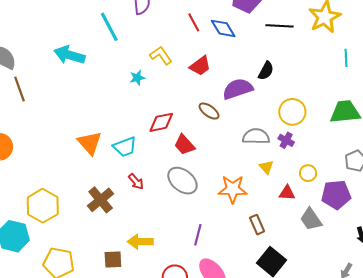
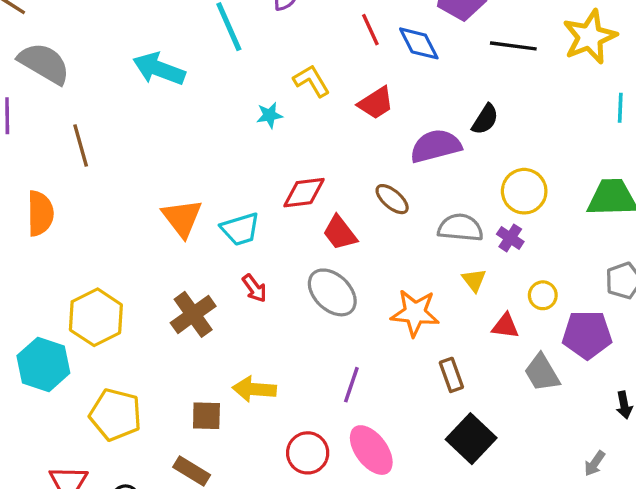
brown line: (19, 89) -> (81, 146), moved
brown ellipse: (209, 111) -> (392, 199), moved

